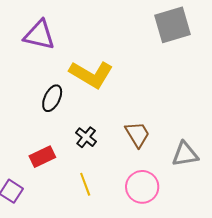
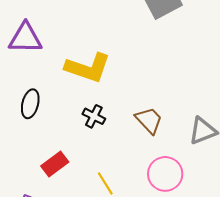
black ellipse: (52, 98) -> (30, 104), moved
black cross: (86, 137) -> (94, 116), moved

